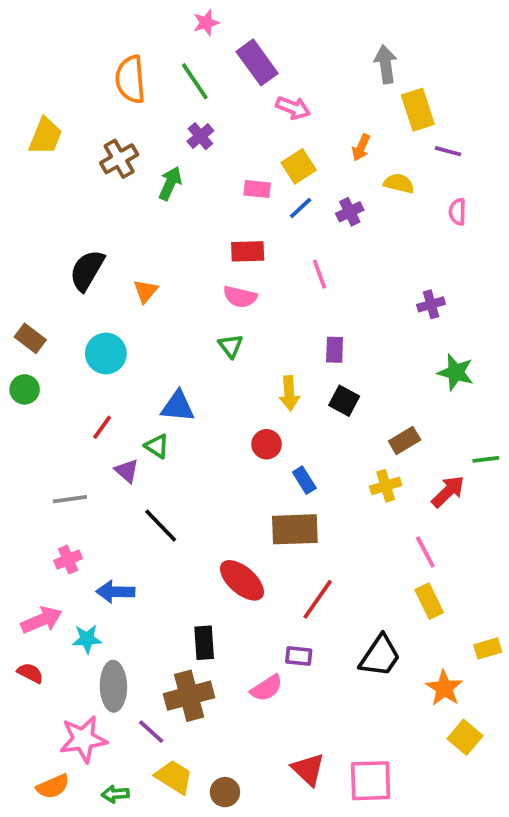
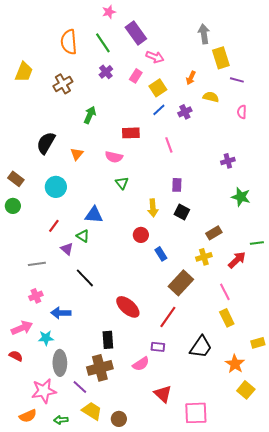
green arrow: (170, 183) -> (90, 115), moved
pink rectangle: (257, 189) -> (136, 76), moved, turned -64
pink semicircle: (240, 297) -> (114, 157), moved
brown rectangle: (295, 529) -> (181, 283), moved, turned -45
red triangle: (308, 769) -> (163, 394), moved

